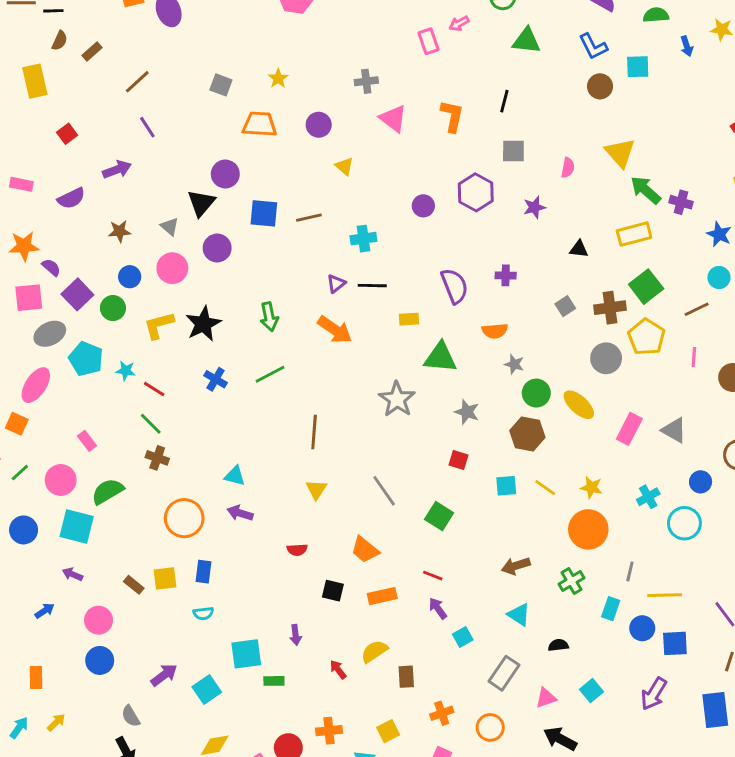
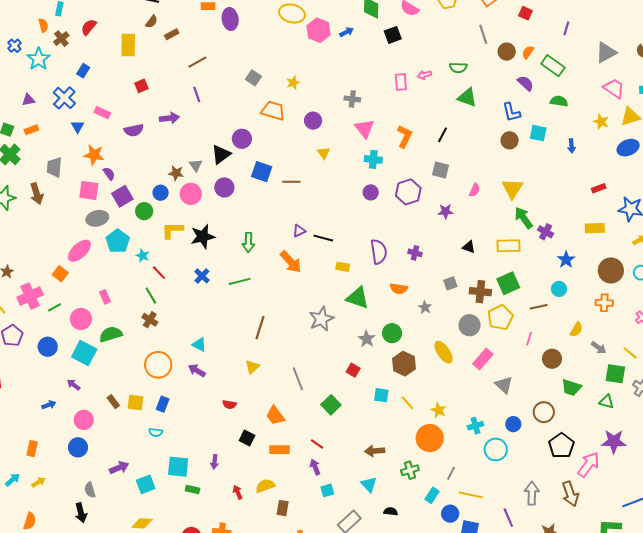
blue arrow: (687, 46) -> (571, 146), moved
brown star: (120, 231) -> (176, 173), moved
cyan cross: (363, 239) -> (373, 159), moved
gray star: (514, 364) -> (425, 307), moved
green circle: (536, 393) -> (392, 333), moved
pink rectangle: (629, 429) -> (483, 359), moved

